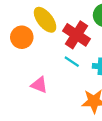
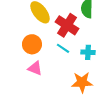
orange circle: (22, 37) -> (32, 44), moved

